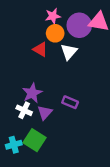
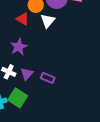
purple star: (32, 93) -> (19, 47), moved
purple rectangle: (70, 102) -> (48, 78), moved

